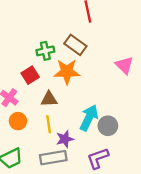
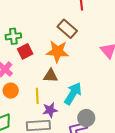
green cross: (45, 51) -> (13, 36), moved
brown triangle: (49, 99) -> (51, 76), moved
gray circle: (108, 126) -> (86, 118), moved

